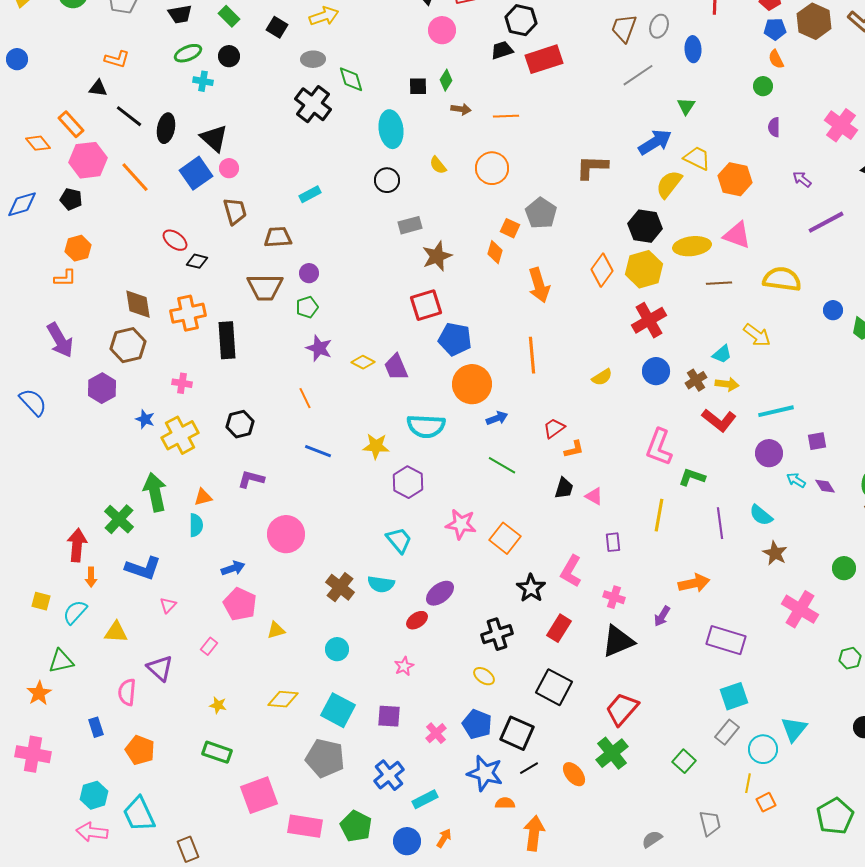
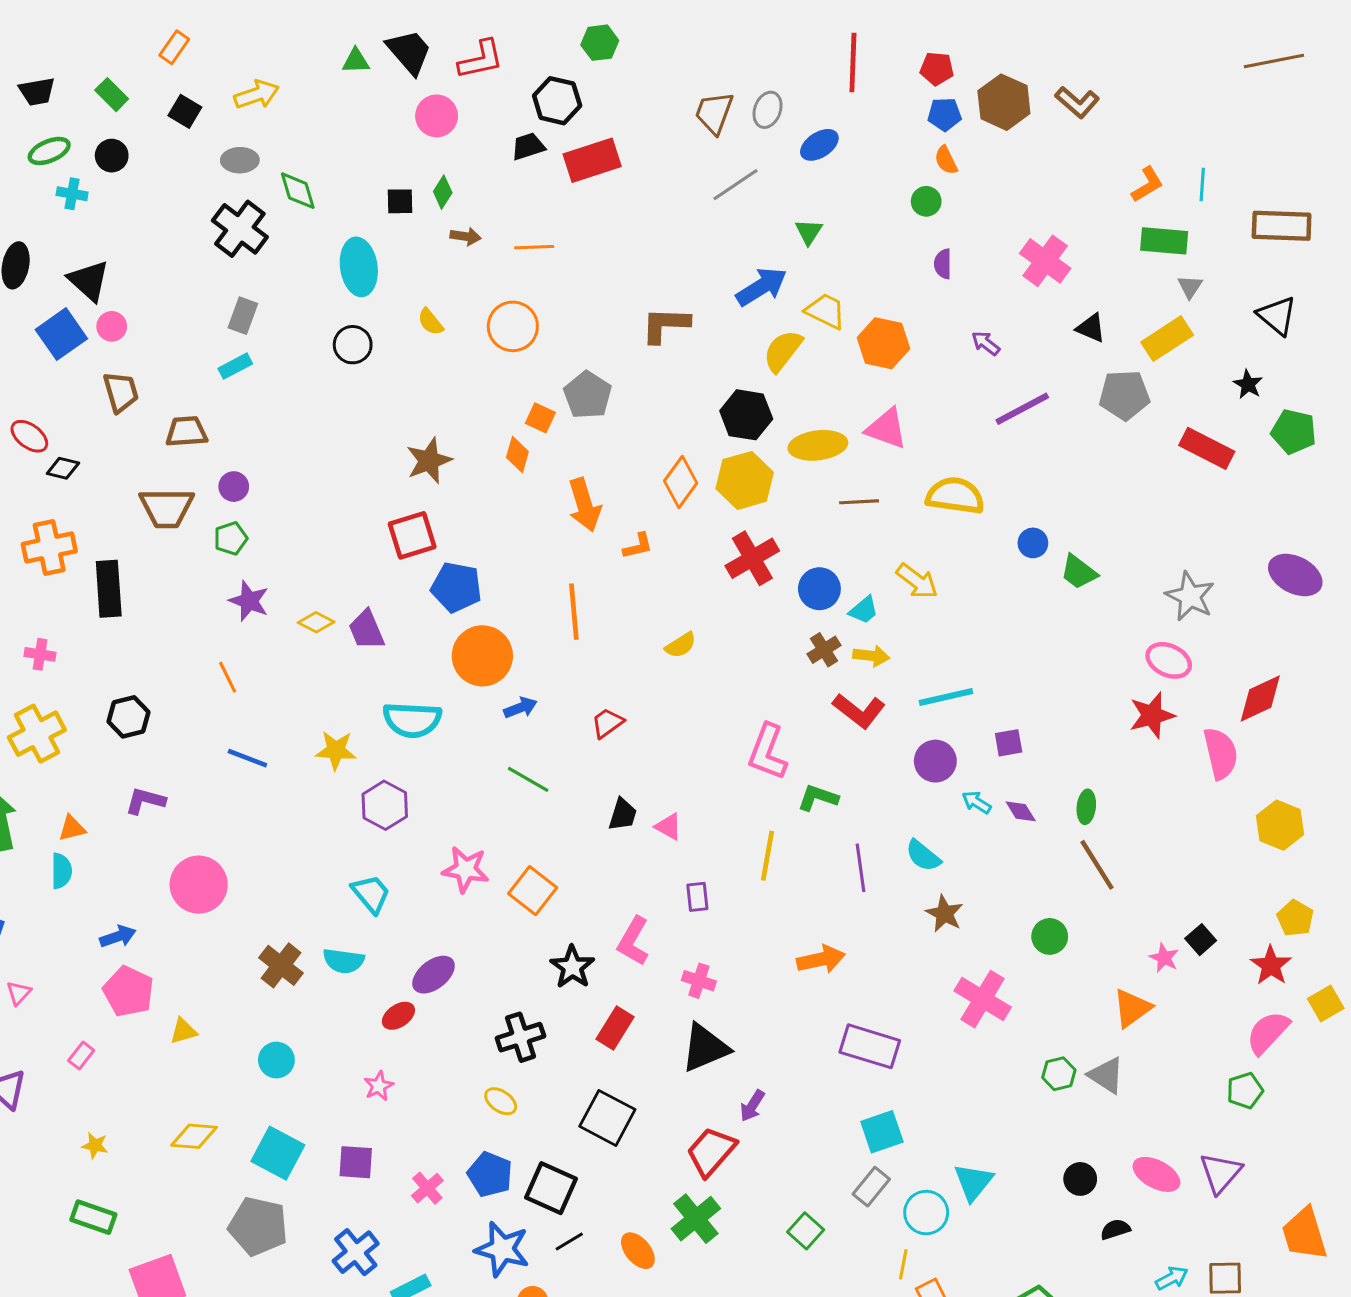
blue ellipse: (693, 49) -> (819, 145), turned 60
gray rectangle: (410, 225) -> (243, 316), moved, turned -55
blue circle: (656, 371) -> (819, 589), moved
orange L-shape: (574, 449) -> (638, 546), moved
purple arrow: (662, 616) -> (752, 1106), moved

